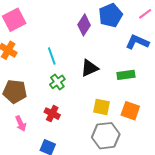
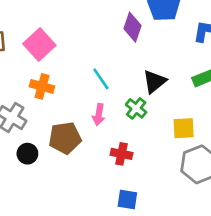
green cross: (57, 82) -> (136, 108), moved
pink arrow: (21, 124) -> (99, 115), moved, turned 49

